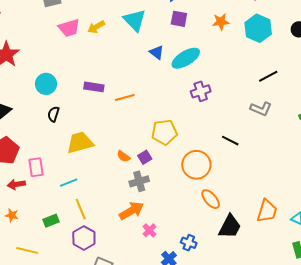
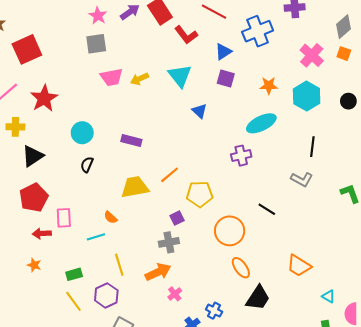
cyan ellipse: (186, 58) -> (261, 123), moved
black line: (268, 76) -> (312, 147), turned -60
orange line: (125, 98) -> (170, 175), moved, turned -30
yellow trapezoid: (80, 143) -> (135, 187), moved
orange semicircle: (123, 156) -> (111, 217), moved
yellow line: (81, 209) -> (119, 265), moved
orange trapezoid: (267, 211) -> (299, 266), moved, turned 100
yellow line: (27, 250) -> (73, 301), moved, turned 35

